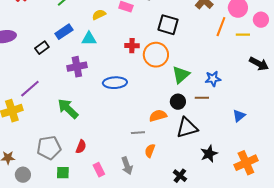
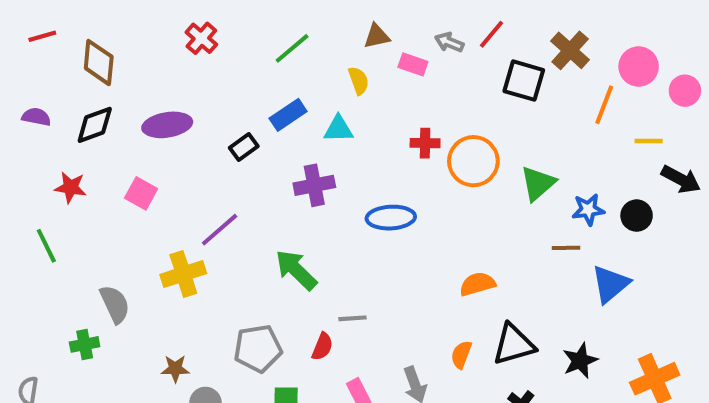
yellow semicircle: (99, 15) -> (359, 81), turned 96
black square: (168, 25) -> (524, 81), moved
yellow line: (243, 35) -> (649, 141), moved
green triangle: (181, 75) -> (538, 183), moved
black circle: (178, 102) -> (637, 216), moved
blue triangle: (239, 116) -> (610, 284), moved, size x1.5
black triangle: (187, 128) -> (514, 344), moved
gray line: (138, 133) -> (353, 318), moved

